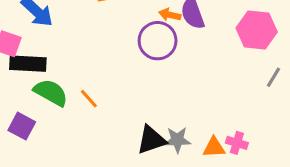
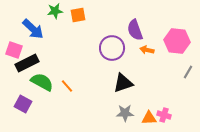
orange arrow: (170, 15) -> (147, 50), moved
black rectangle: (28, 64) -> (27, 63), turned -30
black triangle: (151, 140) -> (123, 83), moved

